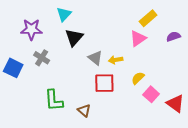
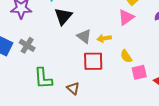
gray cross: (42, 58) -> (27, 45), moved
yellow semicircle: (138, 78) -> (126, 56), turned -80
pink square: (151, 94) -> (139, 72), turned 35

